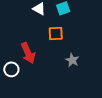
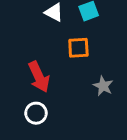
white circle: (11, 69) -> (36, 113), moved

